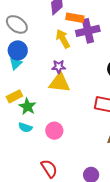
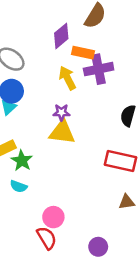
pink circle: (54, 131) -> (53, 217), moved

